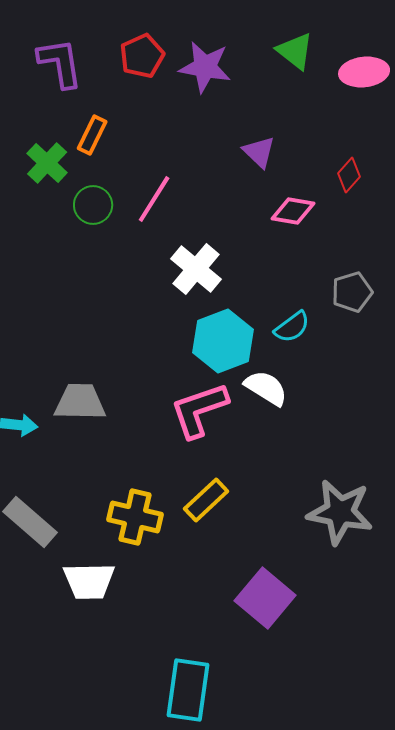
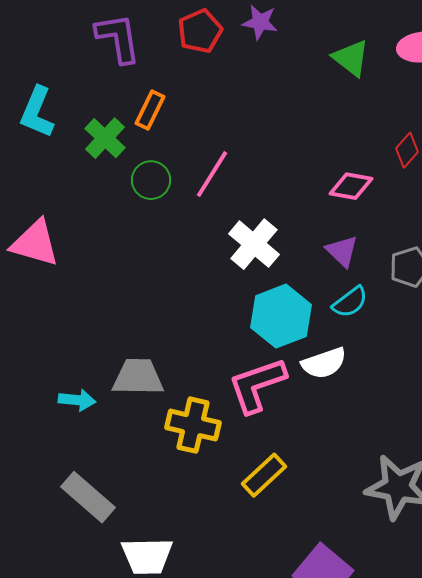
green triangle: (295, 51) -> (351, 58), moved
purple star: (205, 67) -> (260, 22), moved, size x0.7
purple triangle: (259, 152) -> (342, 251), moved
white semicircle: (266, 388) -> (324, 363), turned 129
yellow cross: (135, 517) -> (193, 425), moved

